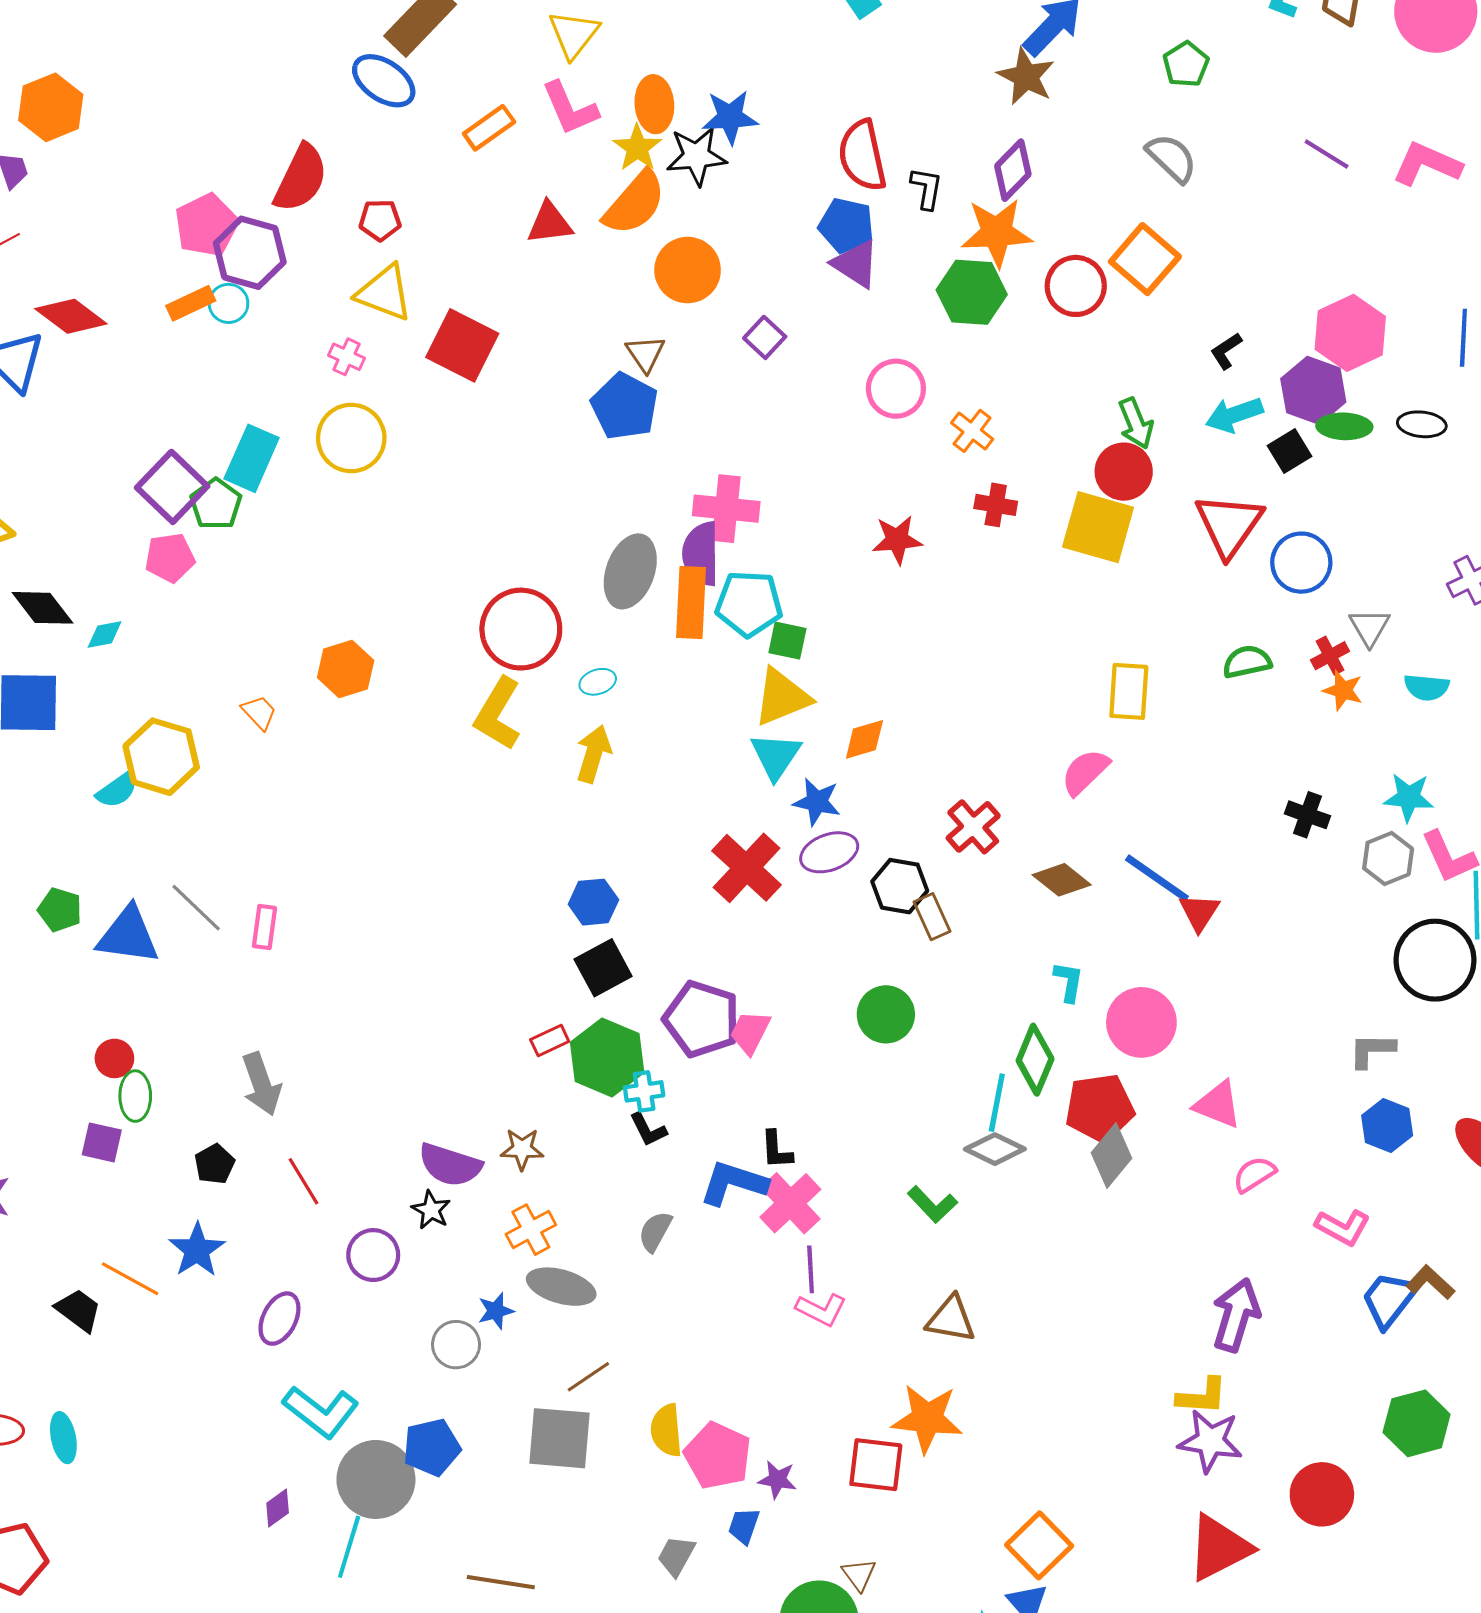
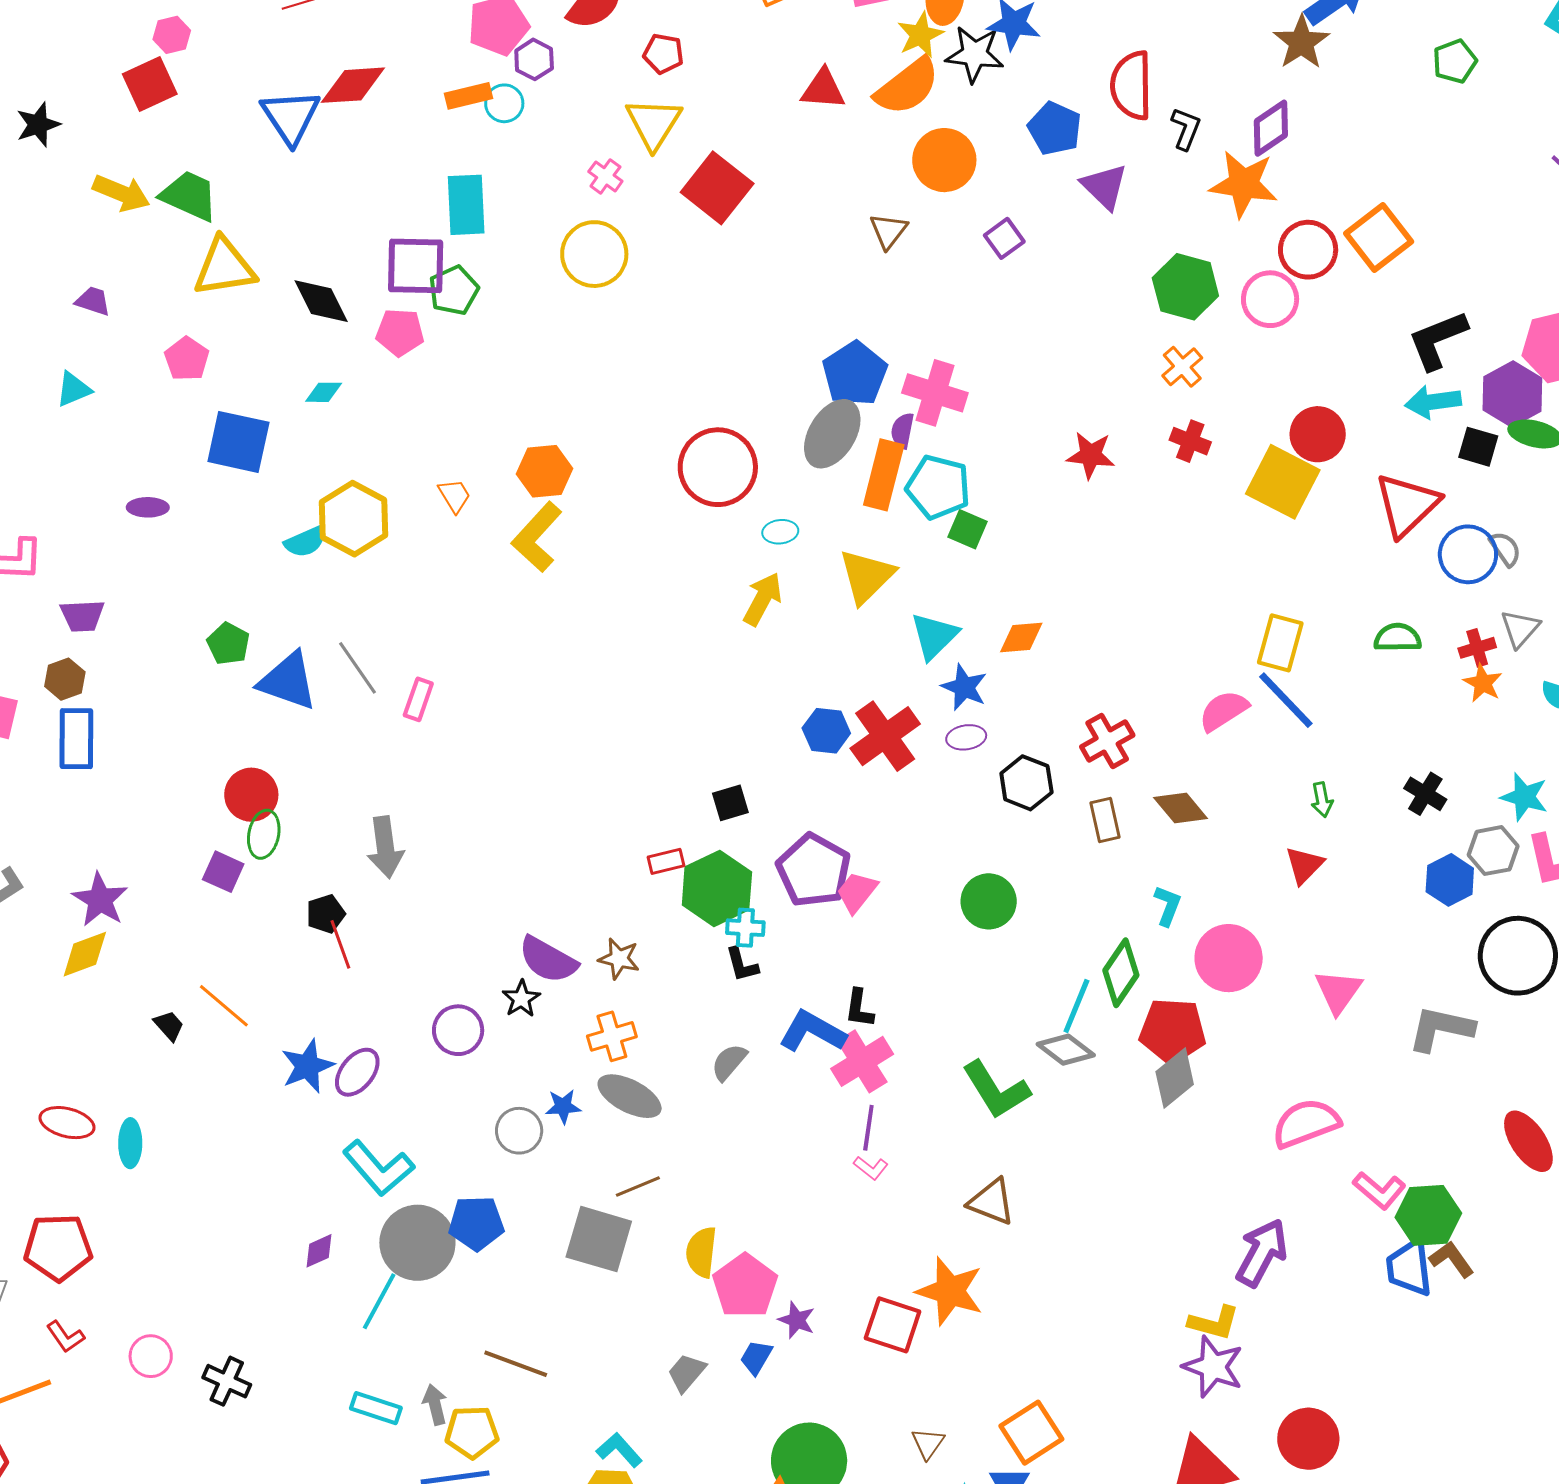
gray semicircle: (1172, 158) -> (1505, 549), moved, size x0.7
blue pentagon: (846, 225) -> (1055, 128), moved
purple hexagon: (250, 253) -> (534, 59), size x0.6
green hexagon: (972, 292) -> (1185, 287), moved
yellow triangle: (384, 293) -> (654, 123), turned 30
red diamond: (71, 316) -> (353, 85), turned -52
black L-shape: (1226, 351) -> (1438, 340), size x1.8
pink circle: (896, 389) -> (1270, 299), moved
blue pentagon: (625, 406) -> (855, 374), moved
green arrow: (1136, 423) -> (1322, 800), moved, size x0.7
black square: (1290, 451) -> (1478, 447), turned 36
cyan rectangle: (252, 458) -> (466, 205), moved, turned -38
purple square: (172, 487) -> (416, 266), turned 36
purple semicircle: (701, 554) -> (902, 431), size x0.6
black diamond: (42, 608) -> (321, 301), moved
yellow triangle: (782, 697) -> (867, 576), moved, turned -34
yellow L-shape: (498, 714) -> (537, 537), moved
purple ellipse: (829, 852) -> (966, 737), size x0.7
blue line: (1157, 878) -> (1286, 700), moved
blue hexagon: (593, 902) -> (826, 731), moved
brown rectangle: (932, 917) -> (1105, 820), moved
black square: (603, 968) -> (730, 803), size x0.7
gray L-shape: (1372, 1050) -> (1441, 1029), size x1.4
red circle: (114, 1058) -> (251, 795), size x1.4
pink triangle: (1218, 1105) -> (1338, 991), moved, turned 32
blue hexagon: (1387, 1125) -> (1450, 880), moved
pink semicircle: (1254, 1174) -> (1306, 1123), size x1.6
red line: (303, 1181) -> (340, 944), moved
green L-shape: (932, 1204) -> (996, 1090), size x1.5
blue star: (197, 1250) -> (307, 1066), moved
blue trapezoid: (1389, 1300) -> (1409, 1268), turned -56
black trapezoid: (78, 1310) -> (169, 1026), size x0.7
pink L-shape: (821, 1310) -> (871, 1168), size x0.7
green hexagon: (1417, 1423) -> (1428, 1215), moved
brown triangle: (859, 1575) -> (928, 1443), moved

